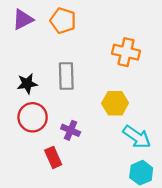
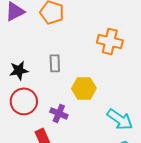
gray rectangle: (66, 76) -> (55, 63), size x0.7
yellow hexagon: (115, 103) -> (84, 88), moved

